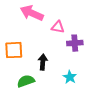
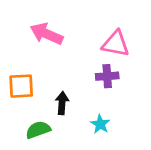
pink triangle: (58, 27) -> (116, 44), moved, size x1.5

